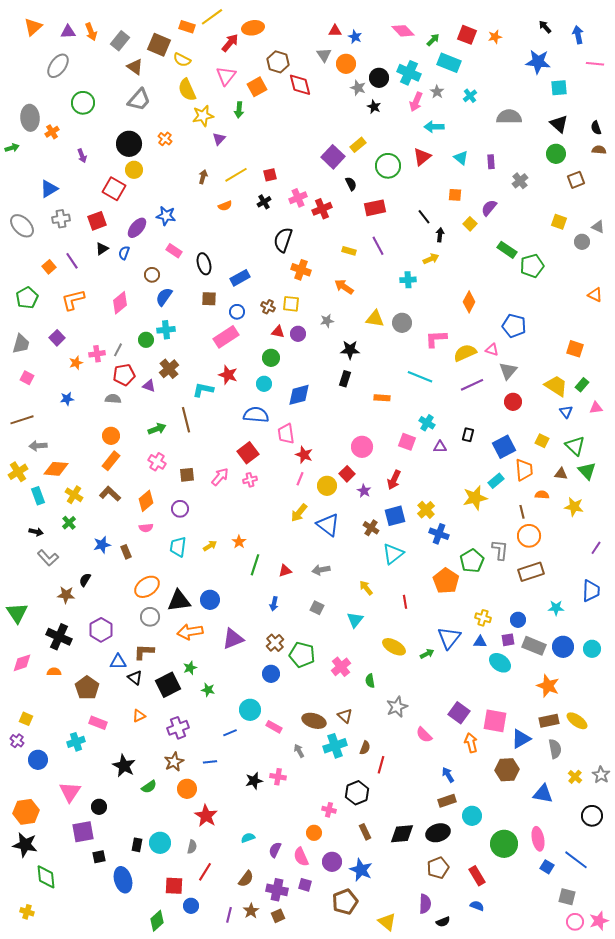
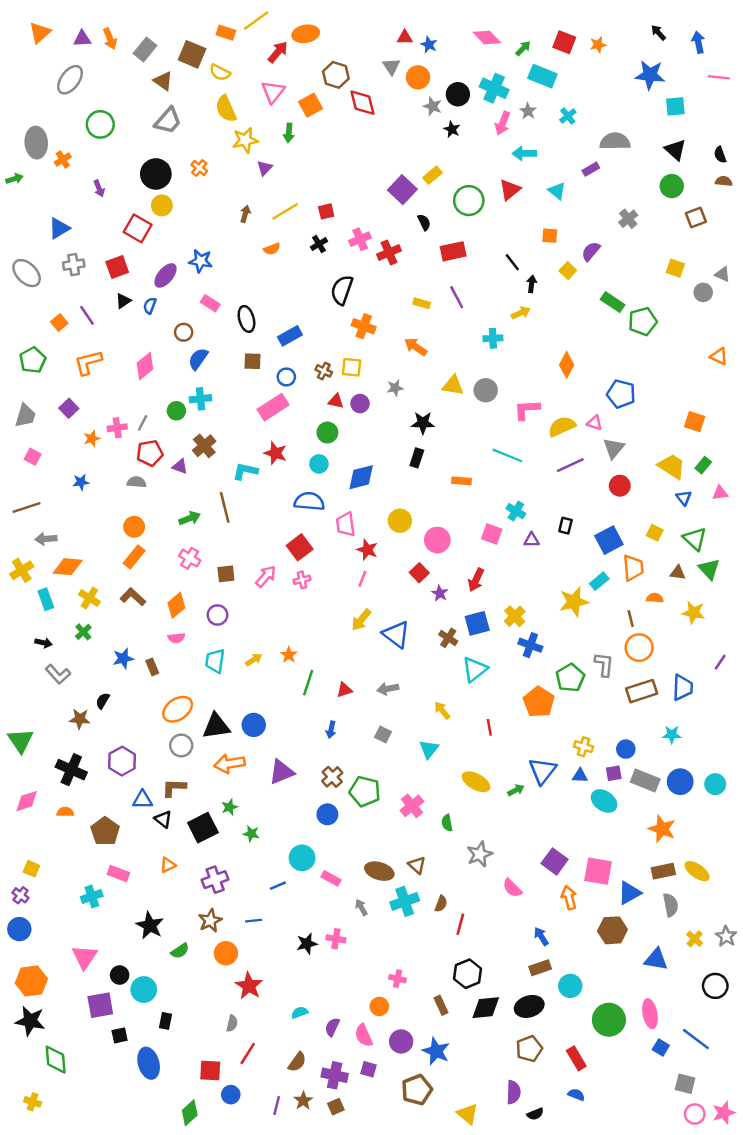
purple rectangle: (491, 162) -> (591, 169), moved, turned 64
yellow circle: (327, 486) -> (400, 521), moved
blue trapezoid: (591, 591) -> (683, 687), moved
blue circle: (38, 760) -> (19, 929), moved
black hexagon: (357, 793) -> (468, 974), moved
cyan circle: (160, 843) -> (144, 990), moved

